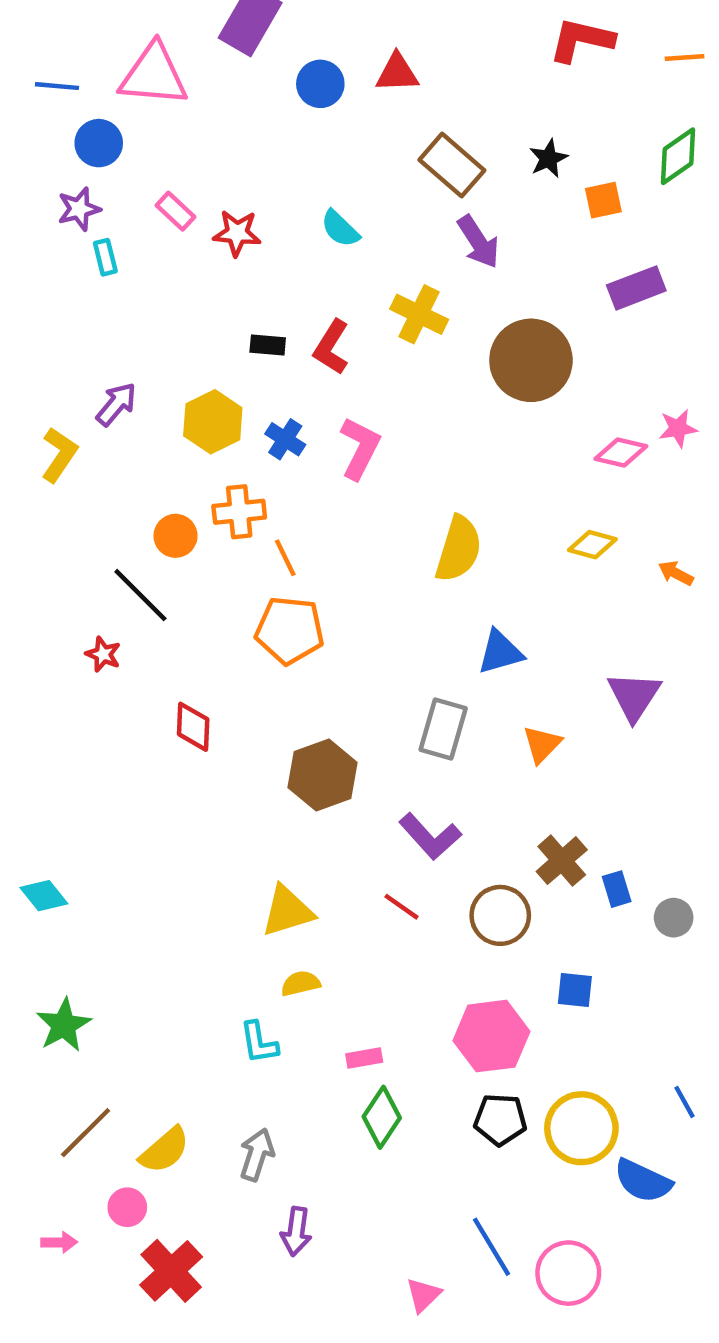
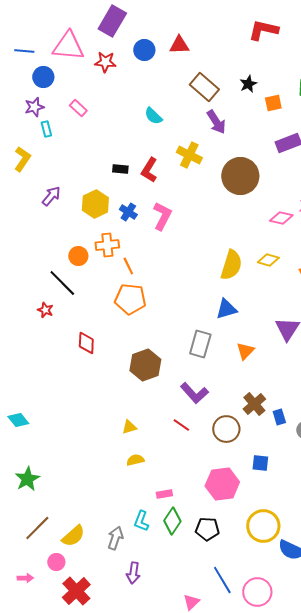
red star: (237, 233) -> (105, 62), moved
yellow L-shape: (59, 455) -> (22, 159), moved
yellow semicircle: (459, 549) -> (231, 265), moved
yellow triangle: (287, 911) -> (129, 427), size x0.6
cyan L-shape: (259, 1043) -> (141, 521), moved, turned 30
black pentagon: (500, 1119) -> (207, 529), moved

